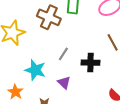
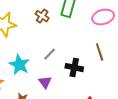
brown cross: (49, 17) -> (42, 16), size x0.6

